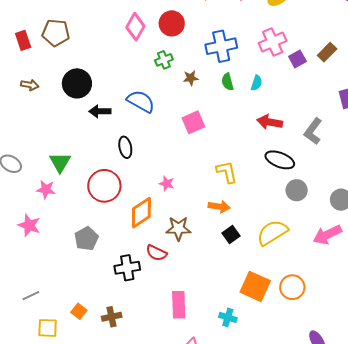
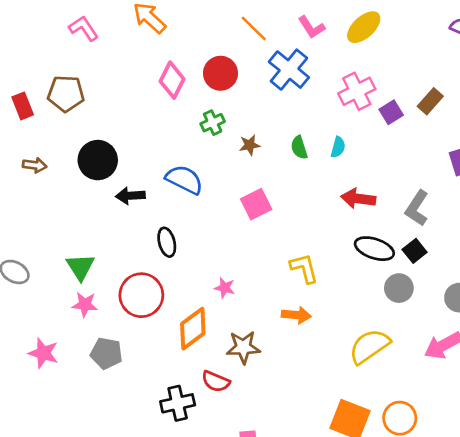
blue cross: (221, 46) -> (289, 70), moved, turned -36
pink star: (46, 189) -> (85, 305), moved
black square: (231, 234) -> (415, 251), moved
gray pentagon: (86, 239) -> (106, 353), moved, turned -30

